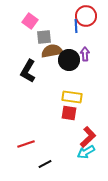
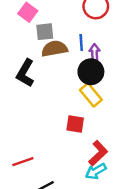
blue line: (76, 26) -> (81, 43), moved
black circle: (69, 60) -> (91, 72), moved
yellow rectangle: (72, 97) -> (91, 95), moved, turned 42

